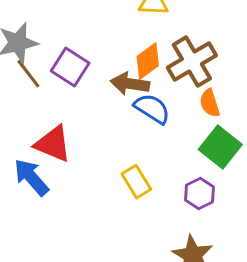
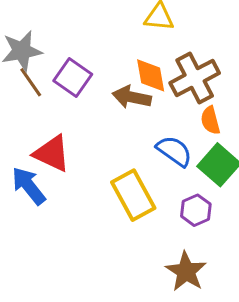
orange diamond: (148, 61) -> (151, 75), turned -66
blue semicircle: (152, 109) -> (174, 151), moved
yellow rectangle: (136, 182) -> (133, 195), size x1.5

